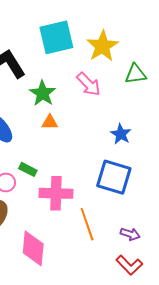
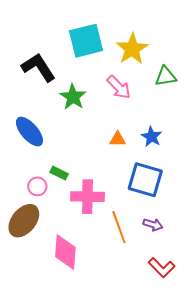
orange triangle: (50, 122) -> (118, 139), moved
purple arrow: (130, 234) -> (153, 225), moved

